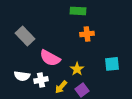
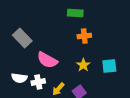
yellow star: (77, 69) -> (83, 65), moved

